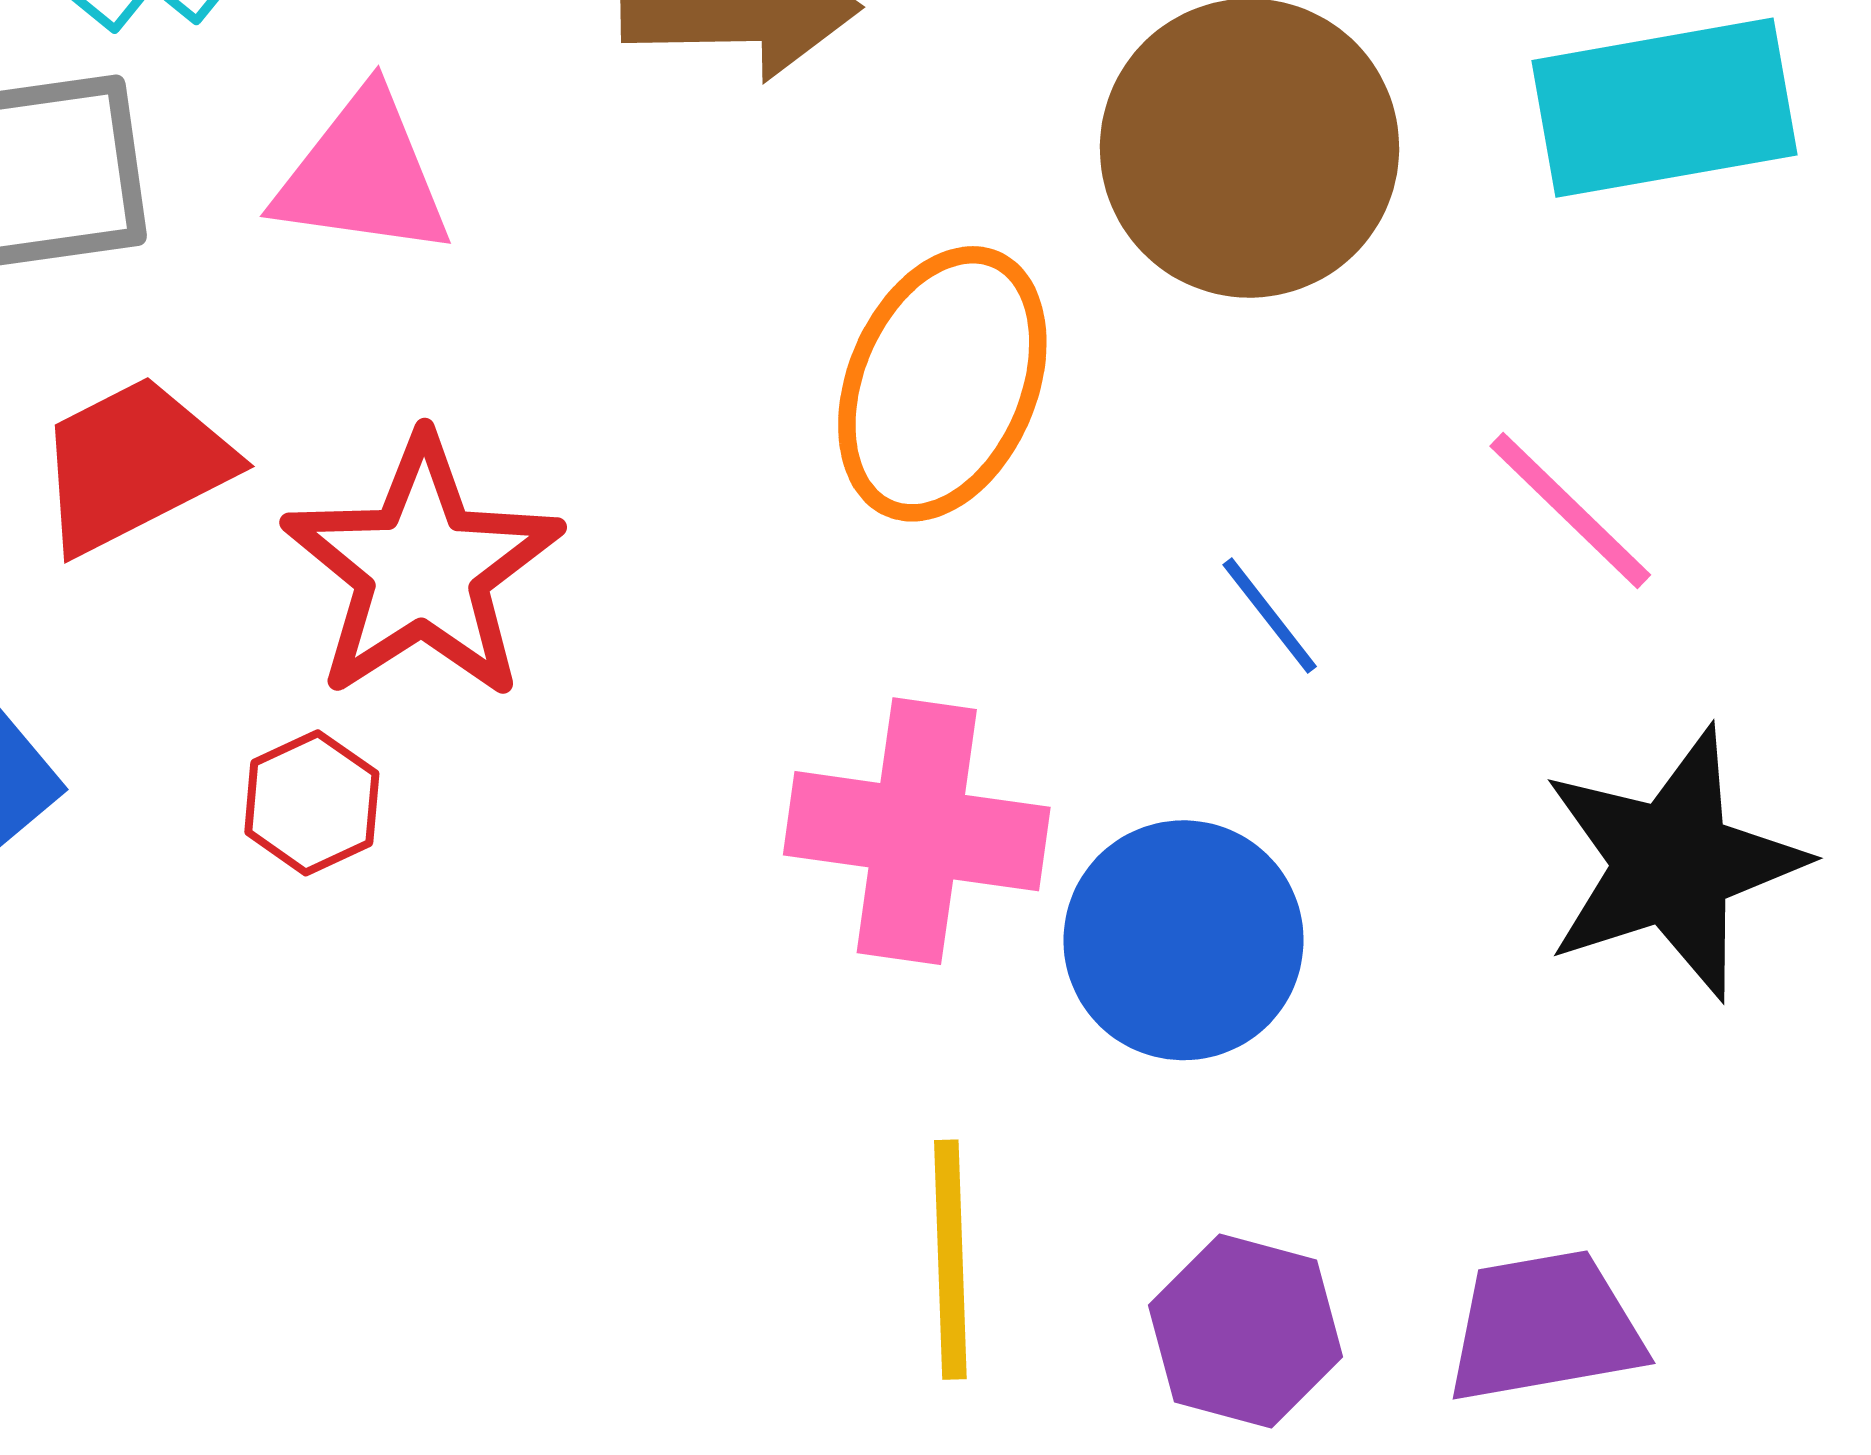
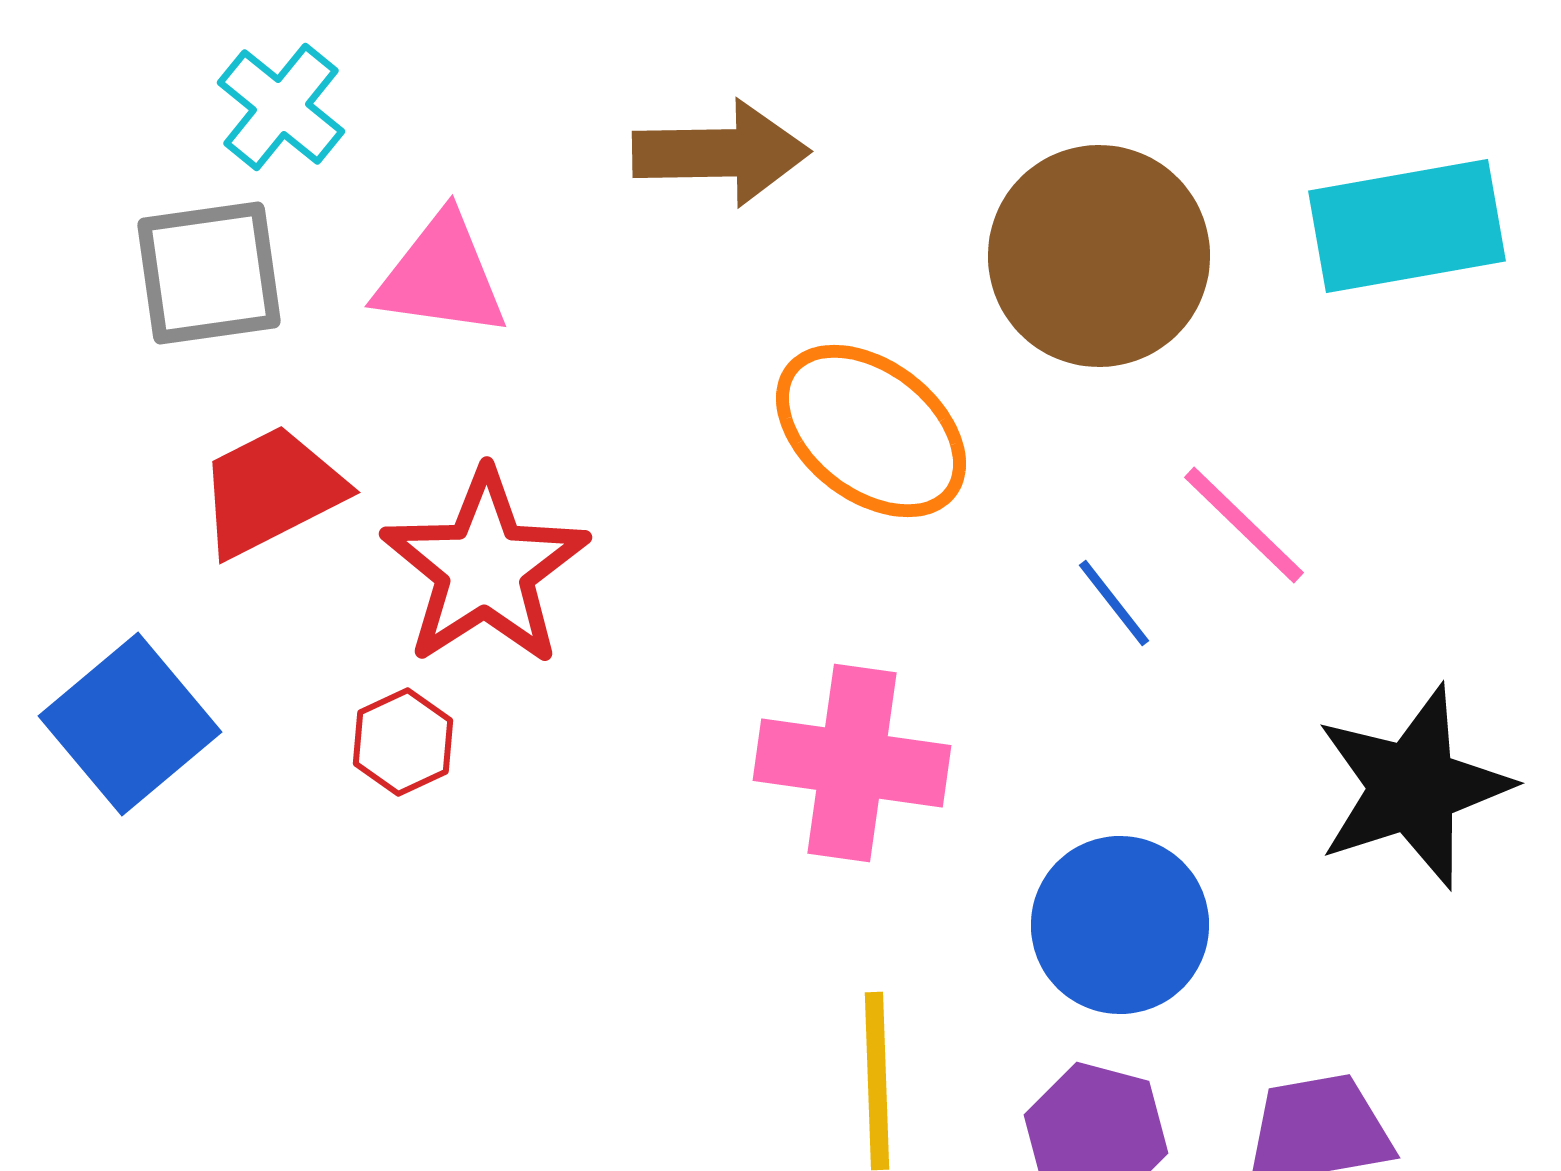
orange ellipse: (942, 384) -> (871, 431), turned -75
pink line: (1570, 510) -> (1244, 525), moved
blue circle: (1183, 940) -> (1120, 925), moved

